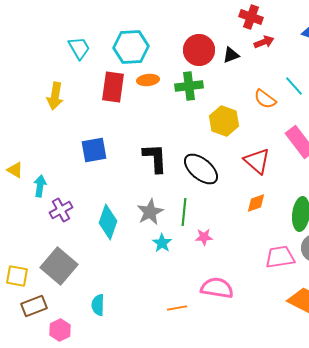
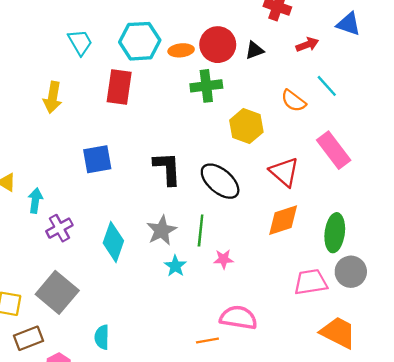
red arrow: (264, 42) -> (307, 45), moved
orange ellipse: (148, 80) -> (181, 50), moved
orange diamond: (256, 203) -> (283, 220), size x1.5
orange line: (177, 308) -> (207, 341), moved

